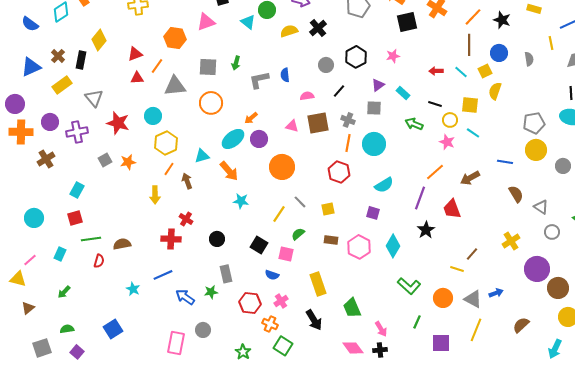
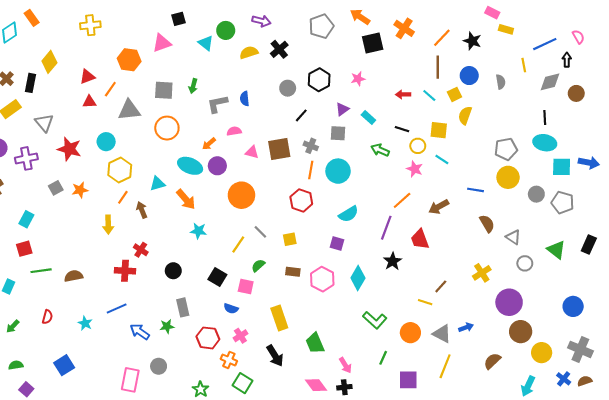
pink semicircle: (307, 96) -> (234, 131), moved
cyan ellipse: (233, 139) -> (190, 166), turned 60
red semicircle: (99, 261) -> (47, 317), moved
brown circle: (558, 288) -> (521, 332), moved

